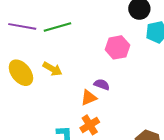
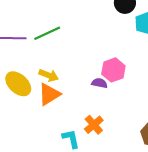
pink hexagon: (117, 47) -> (113, 70), moved
orange triangle: (89, 98) -> (49, 94), moved, size x1.4

